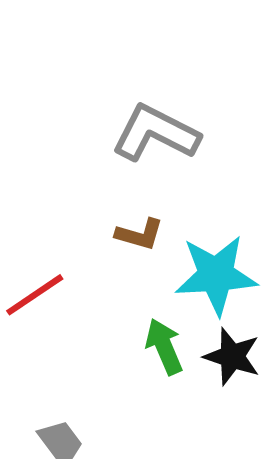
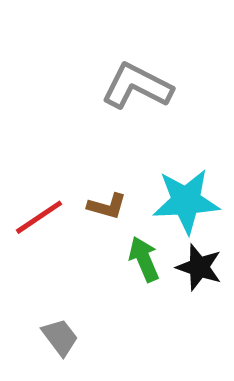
brown L-shape: (140, 234) -> (107, 206), moved

